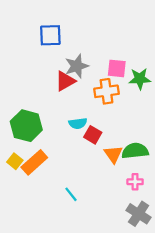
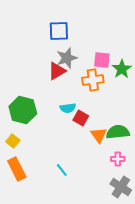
blue square: (50, 35) -> (59, 31), moved
green star: (140, 79) -> (122, 69), turned -30
orange rectangle: (34, 162) -> (17, 169), moved, turned -75

